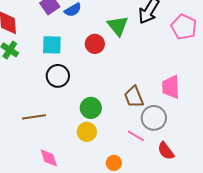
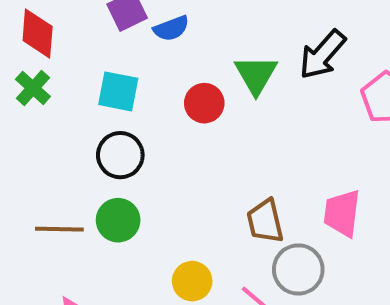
green circle: (91, 108) -> (118, 220), moved
yellow circle: (87, 132) -> (192, 281), moved

